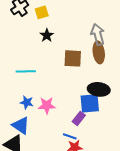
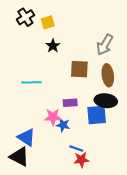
gray arrow: (98, 34) -> (105, 45), turned -135
brown ellipse: (99, 52) -> (108, 75), moved
blue star: (27, 102) -> (63, 125), moved
purple rectangle: (79, 118) -> (70, 103), moved, turned 48

